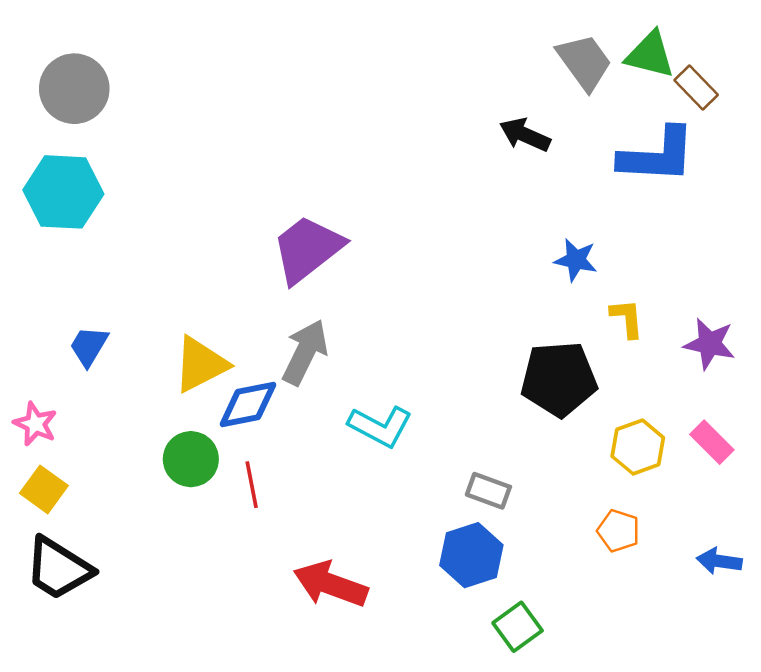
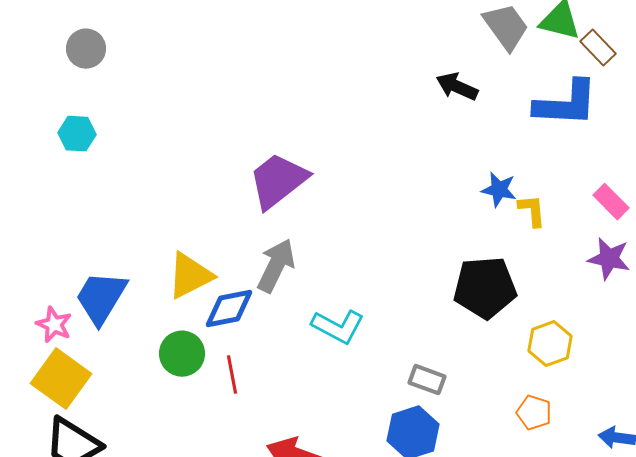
gray circle: (74, 89) -> (86, 49), size x0.7
cyan hexagon: (63, 192) -> (77, 134), size x0.6
yellow L-shape: (627, 318) -> (532, 211), moved
blue trapezoid: (89, 346) -> (101, 298), moved, size x1.6
pink rectangle: (712, 442) -> (611, 202), moved
yellow square: (44, 489) -> (61, 379), size x1.5

